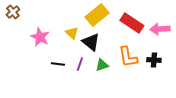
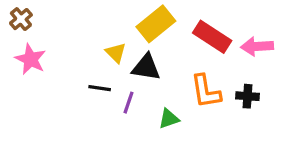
pink star: (40, 37) -> (31, 59), moved
black triangle: (91, 42) -> (146, 67), turned -30
black line: (58, 64) -> (100, 88), moved
green triangle: (102, 65) -> (169, 119), moved

